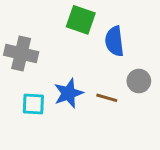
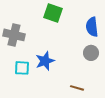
blue semicircle: (114, 41) -> (92, 27), moved
brown line: (107, 98) -> (77, 88), moved

